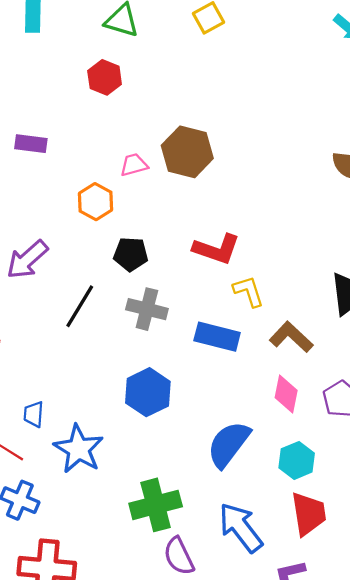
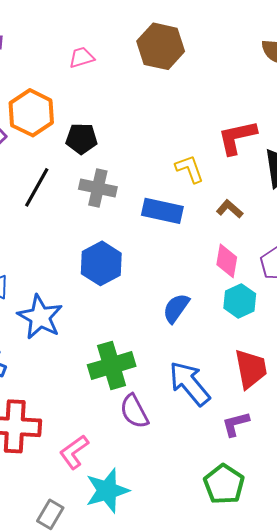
brown hexagon: (187, 152) -> (161, 46), moved
orange hexagon: (95, 202) -> (31, 113), moved, size x1.4
red L-shape: (217, 249) -> (237, 137), moved, turned 150
brown L-shape: (291, 337) -> (230, 209), size x0.7
blue semicircle: (229, 444) -> (176, 308), size x0.7
cyan hexagon: (297, 460) -> (240, 301), moved

